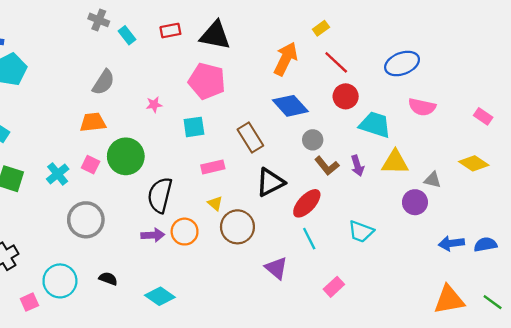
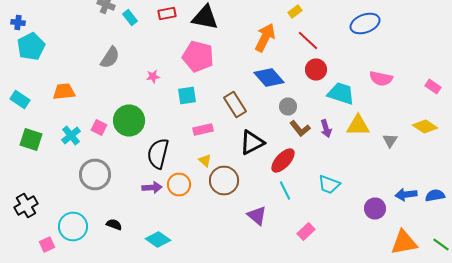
blue ellipse: (402, 63) -> (365, 24), moved
orange trapezoid: (93, 122) -> (64, 92), moved
gray triangle: (433, 180) -> (390, 140), turned 49
purple circle: (415, 202) -> (375, 208), moved

